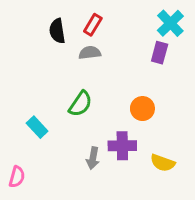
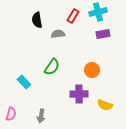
cyan cross: (170, 23) -> (98, 12), moved, turned 30
red rectangle: (93, 25) -> (73, 16), moved
purple rectangle: (160, 53) -> (103, 34), turned 64
gray arrow: (93, 158) -> (41, 116), moved

